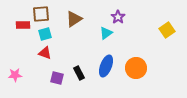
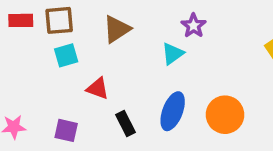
red rectangle: (23, 25) -> (21, 20), moved
red triangle: (45, 53) -> (98, 89), moved
purple square: (57, 78) -> (66, 130), moved

